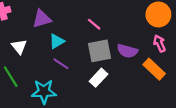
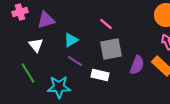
purple triangle: (42, 19) -> (46, 20), moved
purple semicircle: (127, 51) -> (137, 65), moved, turned -84
white rectangle: (98, 78) -> (100, 75), moved, turned 60

